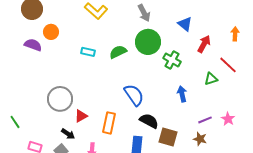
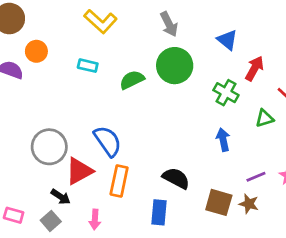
cyan rectangle: (88, 52) -> (88, 66), moved
green cross: (172, 60) -> (226, 93), moved
blue semicircle: (134, 95) -> (108, 141), moved
red triangle: (81, 116) -> (79, 171), size x1.5
brown square: (168, 137) -> (219, 202), moved

